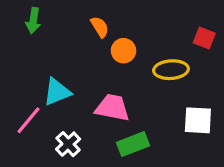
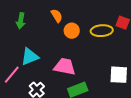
green arrow: (33, 21) -> (21, 21), moved
yellow ellipse: (171, 70) -> (102, 31), moved

